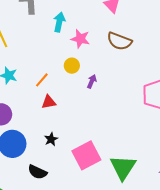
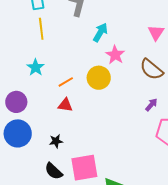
yellow circle: (72, 66) -> (99, 78), size x1.5
purple arrow: (92, 81) -> (151, 105), moved
black semicircle: (37, 172) -> (54, 171), moved

